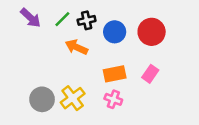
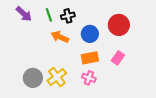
green line: (62, 19) -> (49, 15), turned -64
blue circle: (115, 32) -> (90, 34), moved

